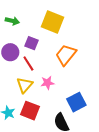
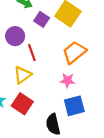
purple square: (31, 43) -> (42, 19), moved
pink star: (47, 83) -> (67, 80), moved

